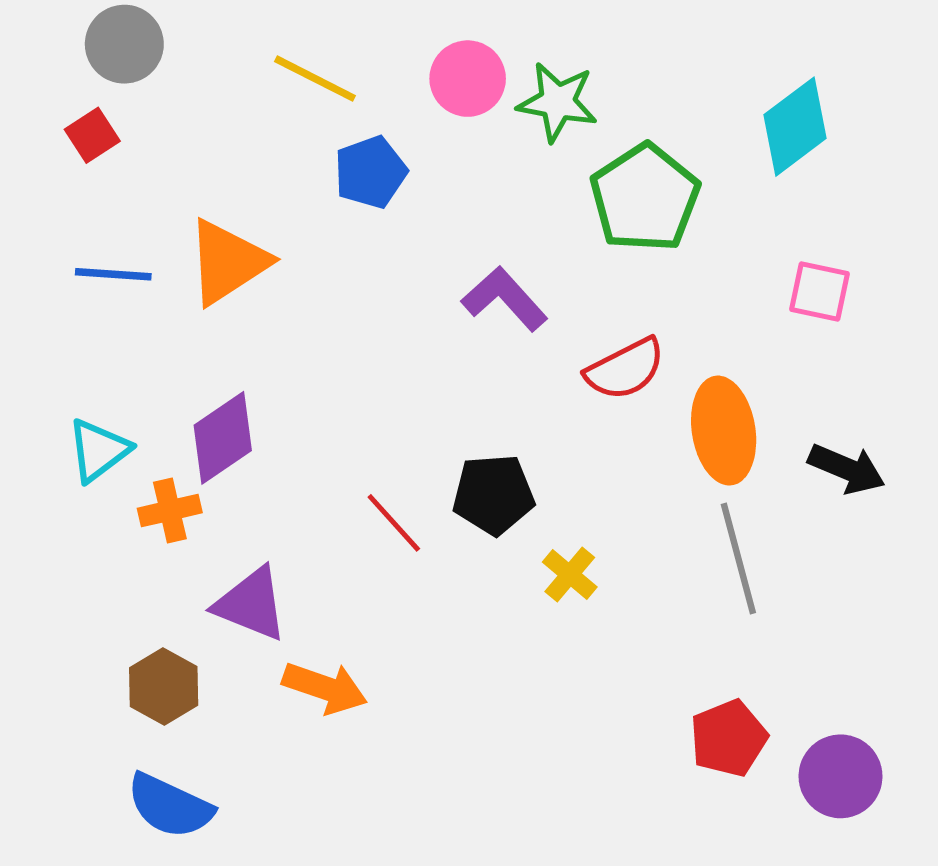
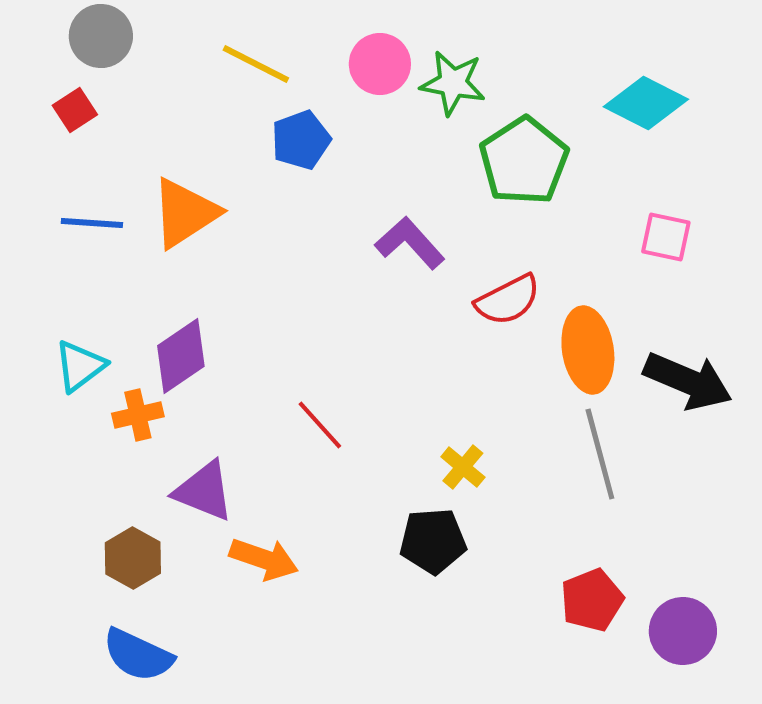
cyan diamond: (795, 127) -> (646, 103), turned 64
black arrow: (847, 469) -> (688, 381), size x1.4
black pentagon: (493, 495) -> (433, 541), moved

